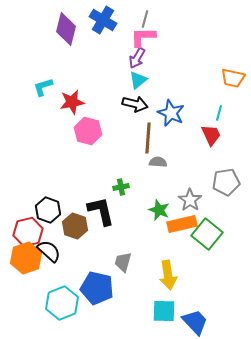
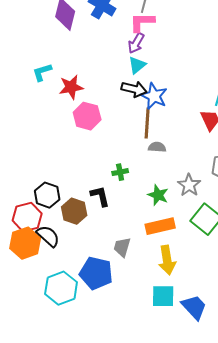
blue star: (171, 113) -> (154, 96), moved
black L-shape: (101, 211) -> (100, 196), size x0.7
orange rectangle: (182, 224) -> (160, 226), moved

